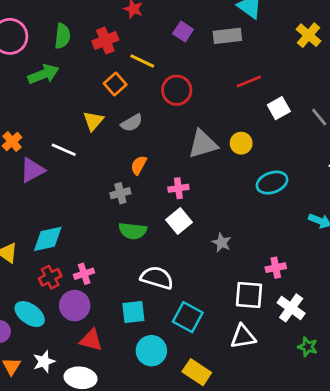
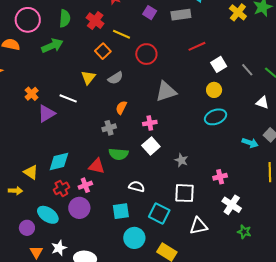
red cross: (105, 41) -> (95, 21), turned -30
yellow circle: (241, 143) -> (214, 90), moved
white semicircle: (157, 278) -> (137, 186), size x0.7
white square: (249, 295) -> (184, 193), moved
red triangle: (91, 340) -> (97, 166), moved

